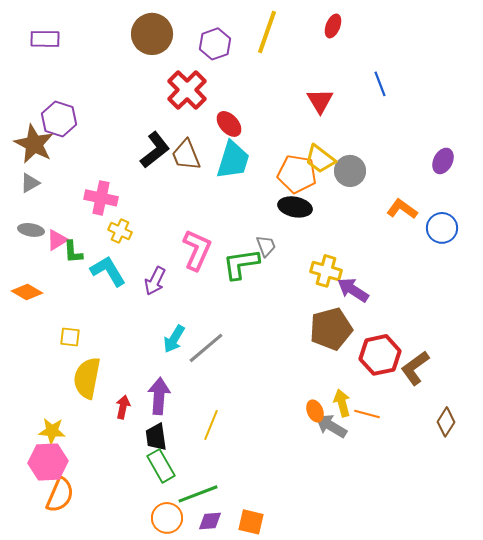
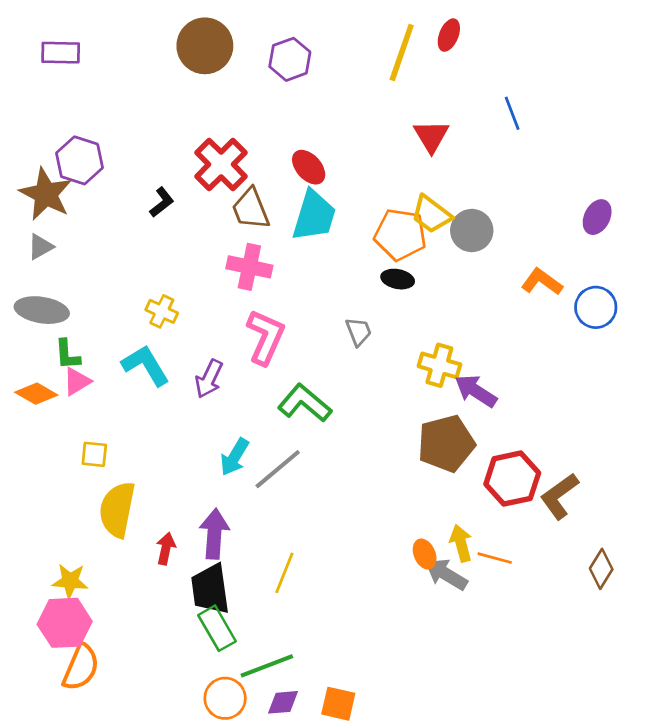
yellow line: (267, 32) -> (402, 53), moved
red cross: (187, 90) -> (221, 164), moved
black L-shape: (155, 150) -> (162, 202), moved, size x0.6
pink cross: (101, 198) -> (249, 267), moved
black ellipse: (295, 207) -> (398, 279), size x0.7
gray ellipse: (31, 230) -> (42, 310), size x1.5
pink triangle: (57, 240) -> (77, 381), moved
green L-shape: (73, 252) -> (67, 355), moved
green L-shape: (241, 264) -> (305, 403), moved, turned 48
black trapezoid: (156, 437) -> (210, 589), size x1.4

